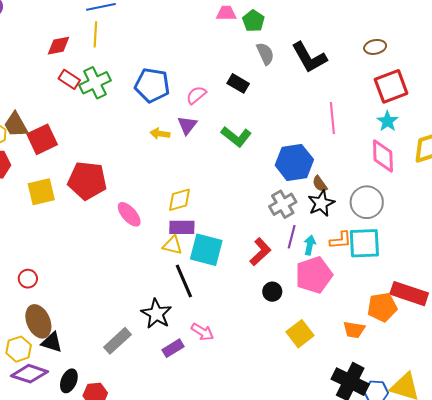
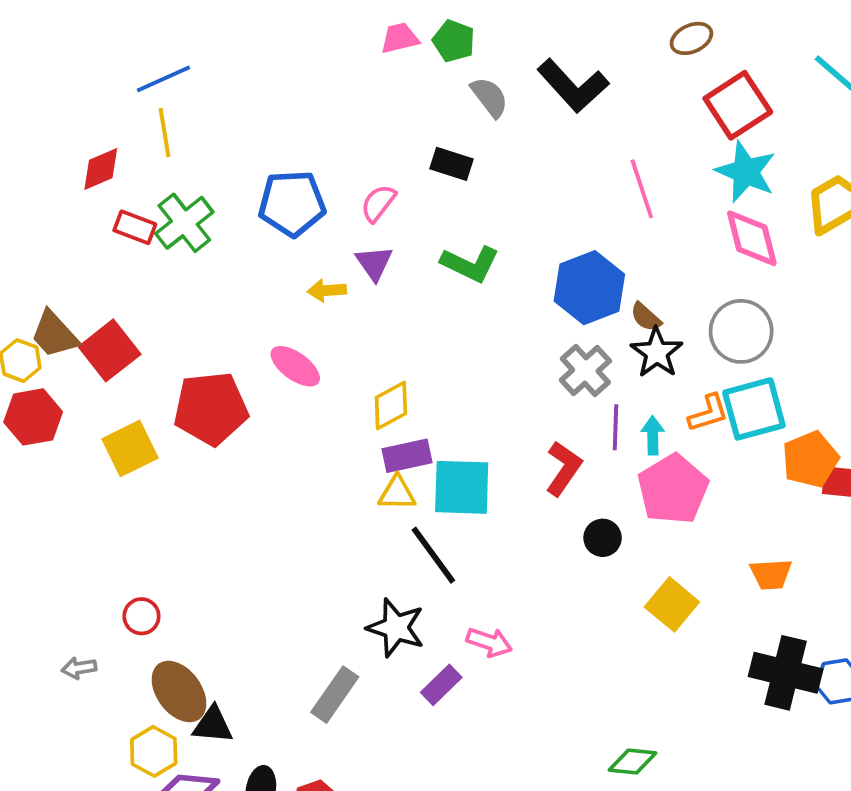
cyan star: (387, 121) -> (746, 172), size x1.5
pink ellipse: (129, 214) -> (295, 366), moved
orange pentagon: (382, 307) -> (810, 459), moved

